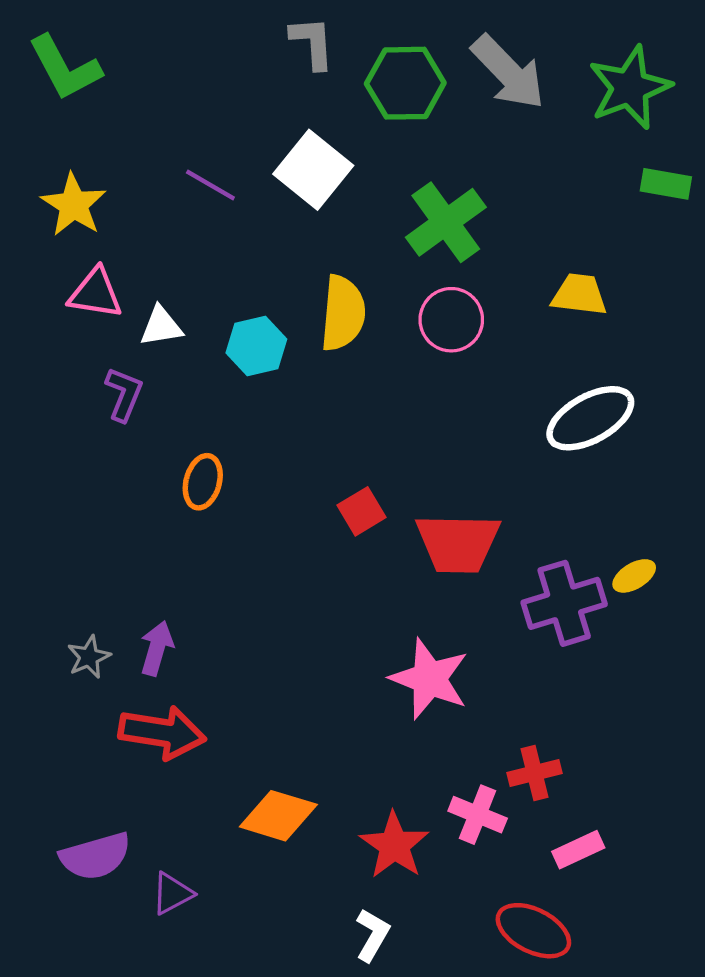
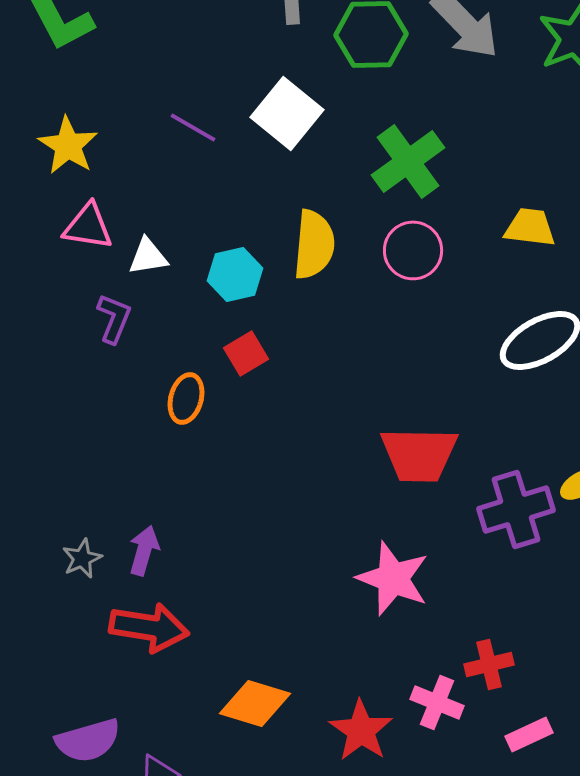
red square: (362, 511) -> (246, 353), moved

